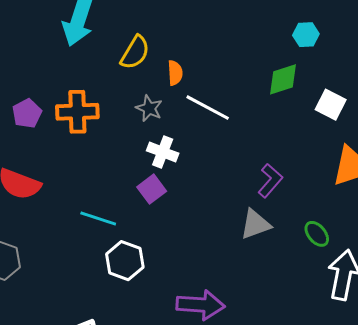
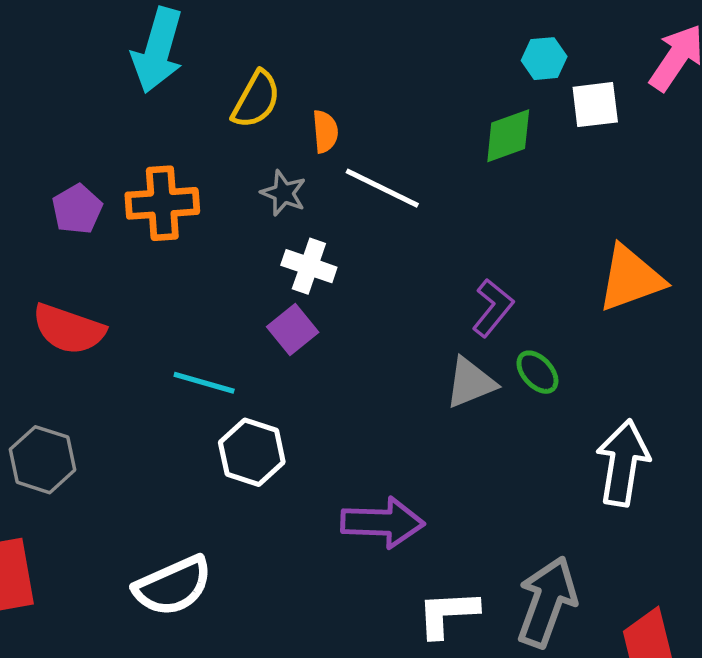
white square: (331, 105) -> (595, 105), moved, turned -32
green ellipse: (317, 234) -> (537, 372), moved

